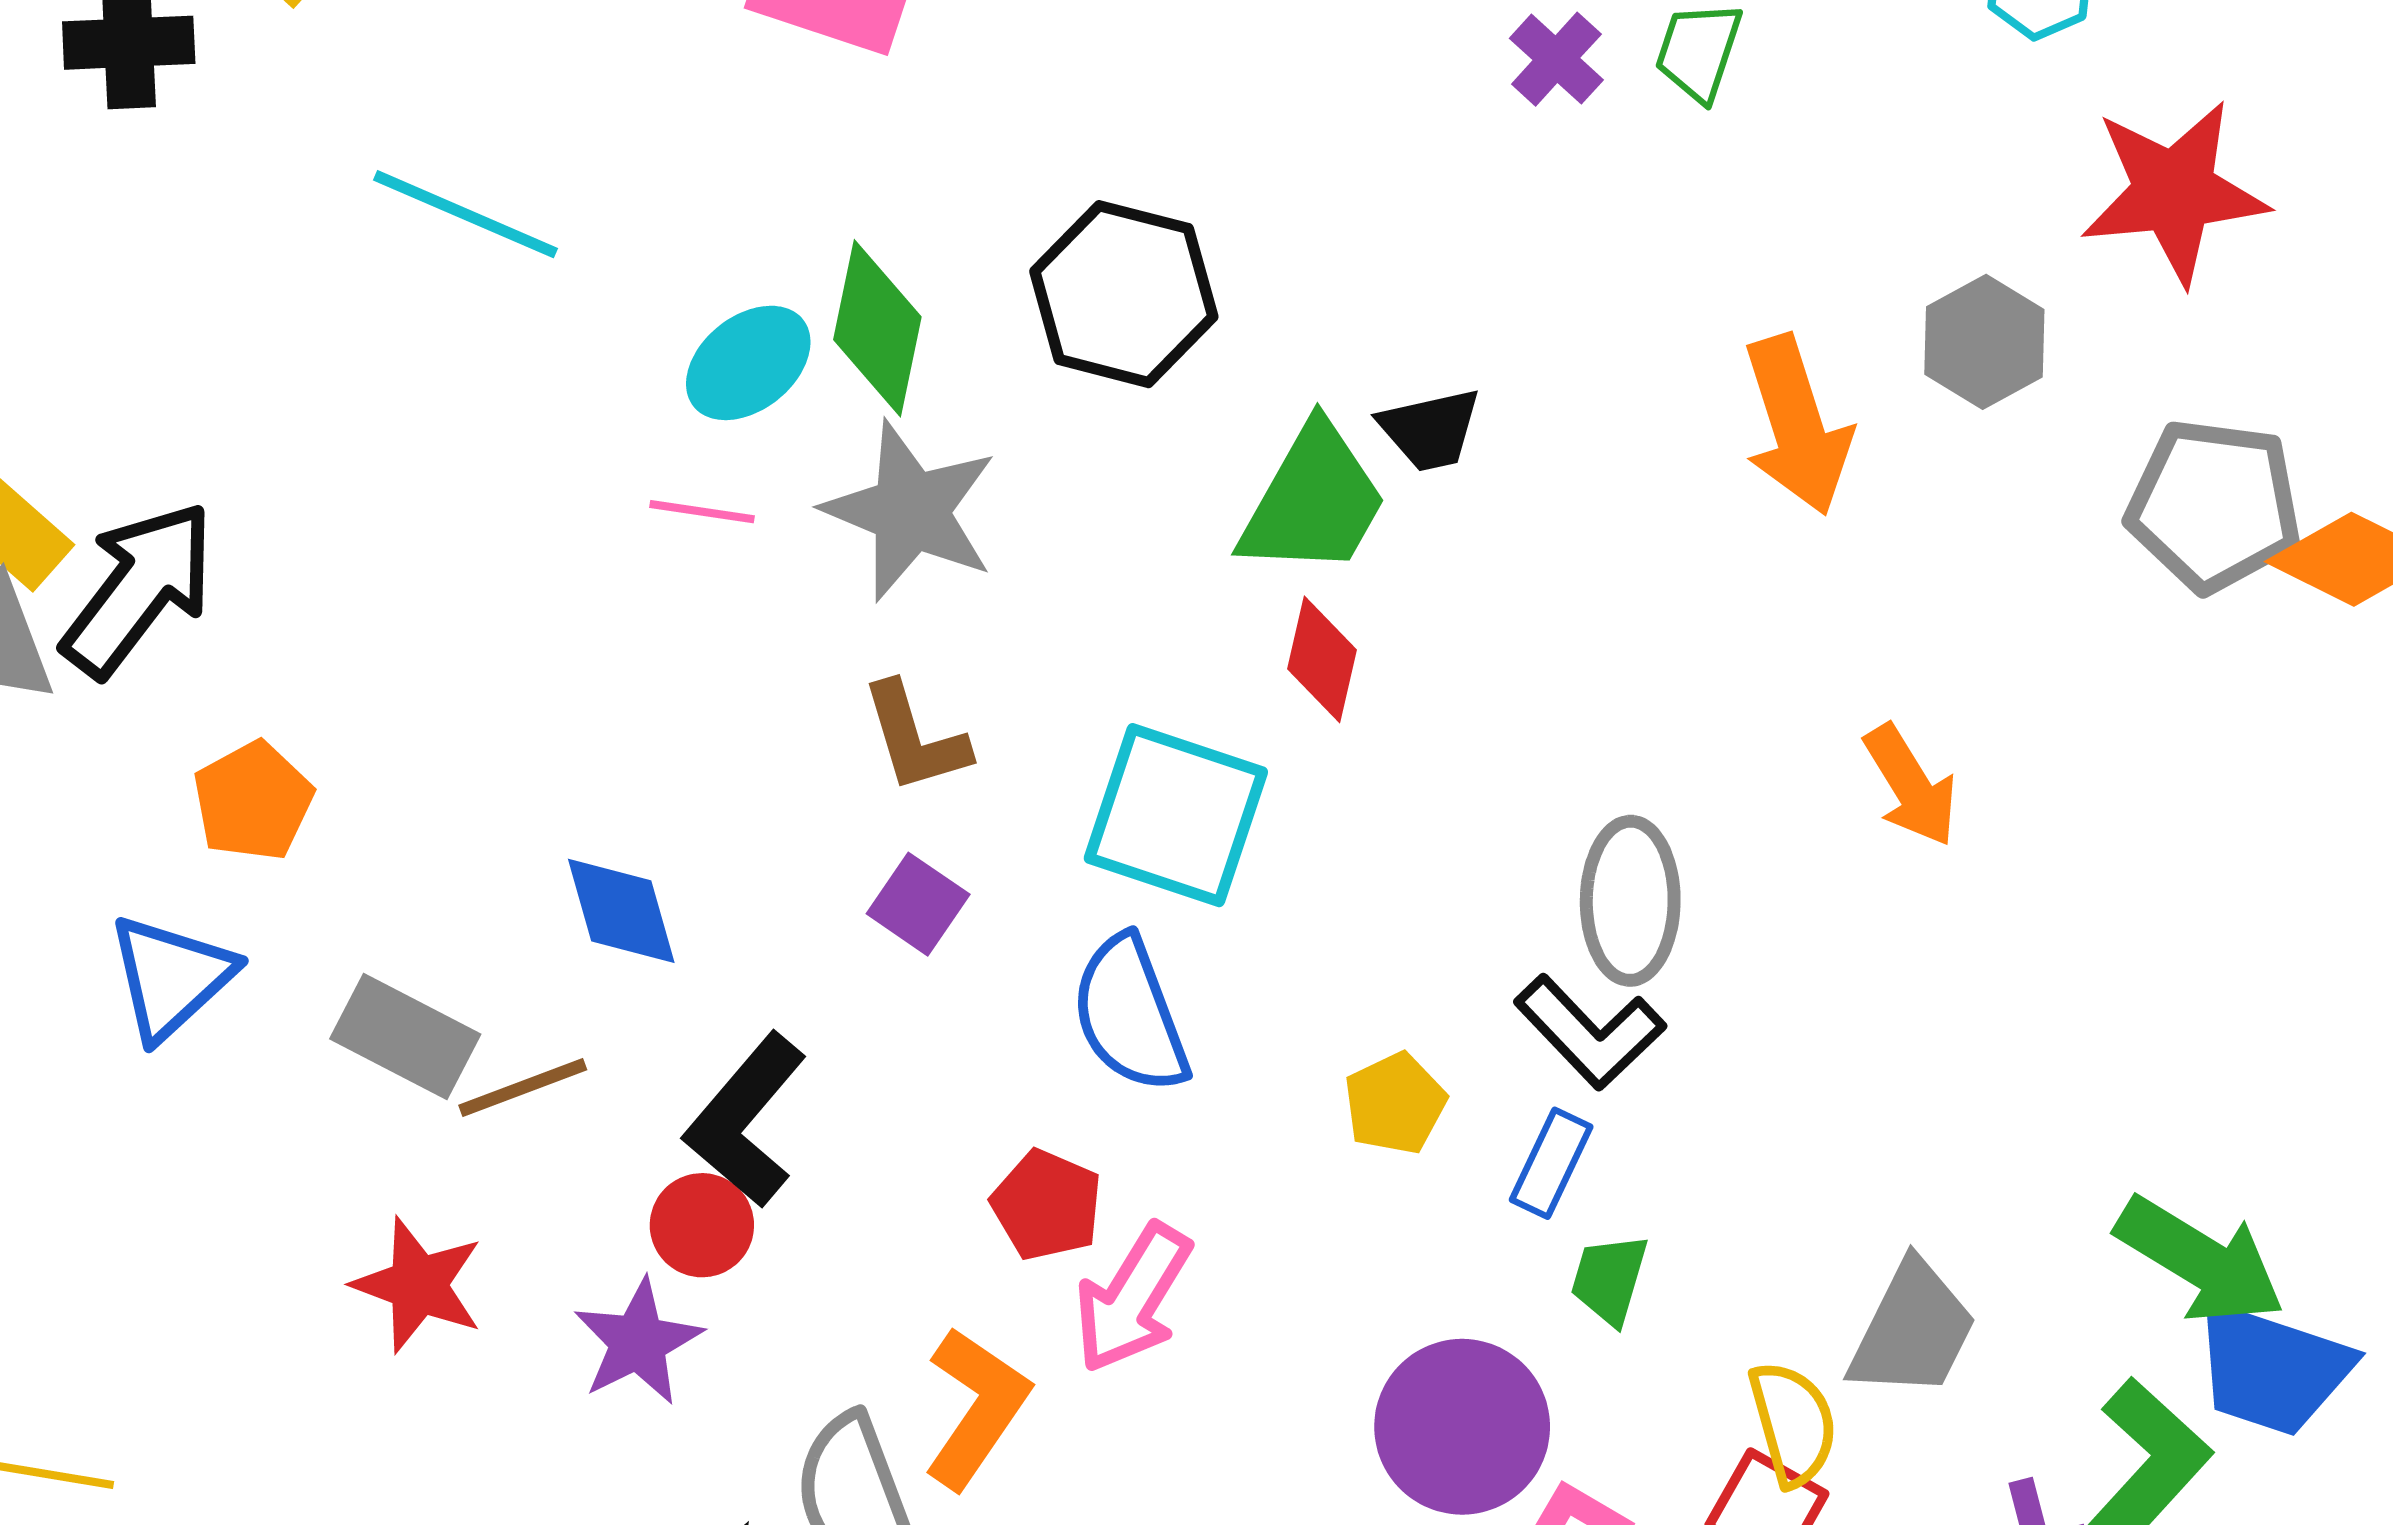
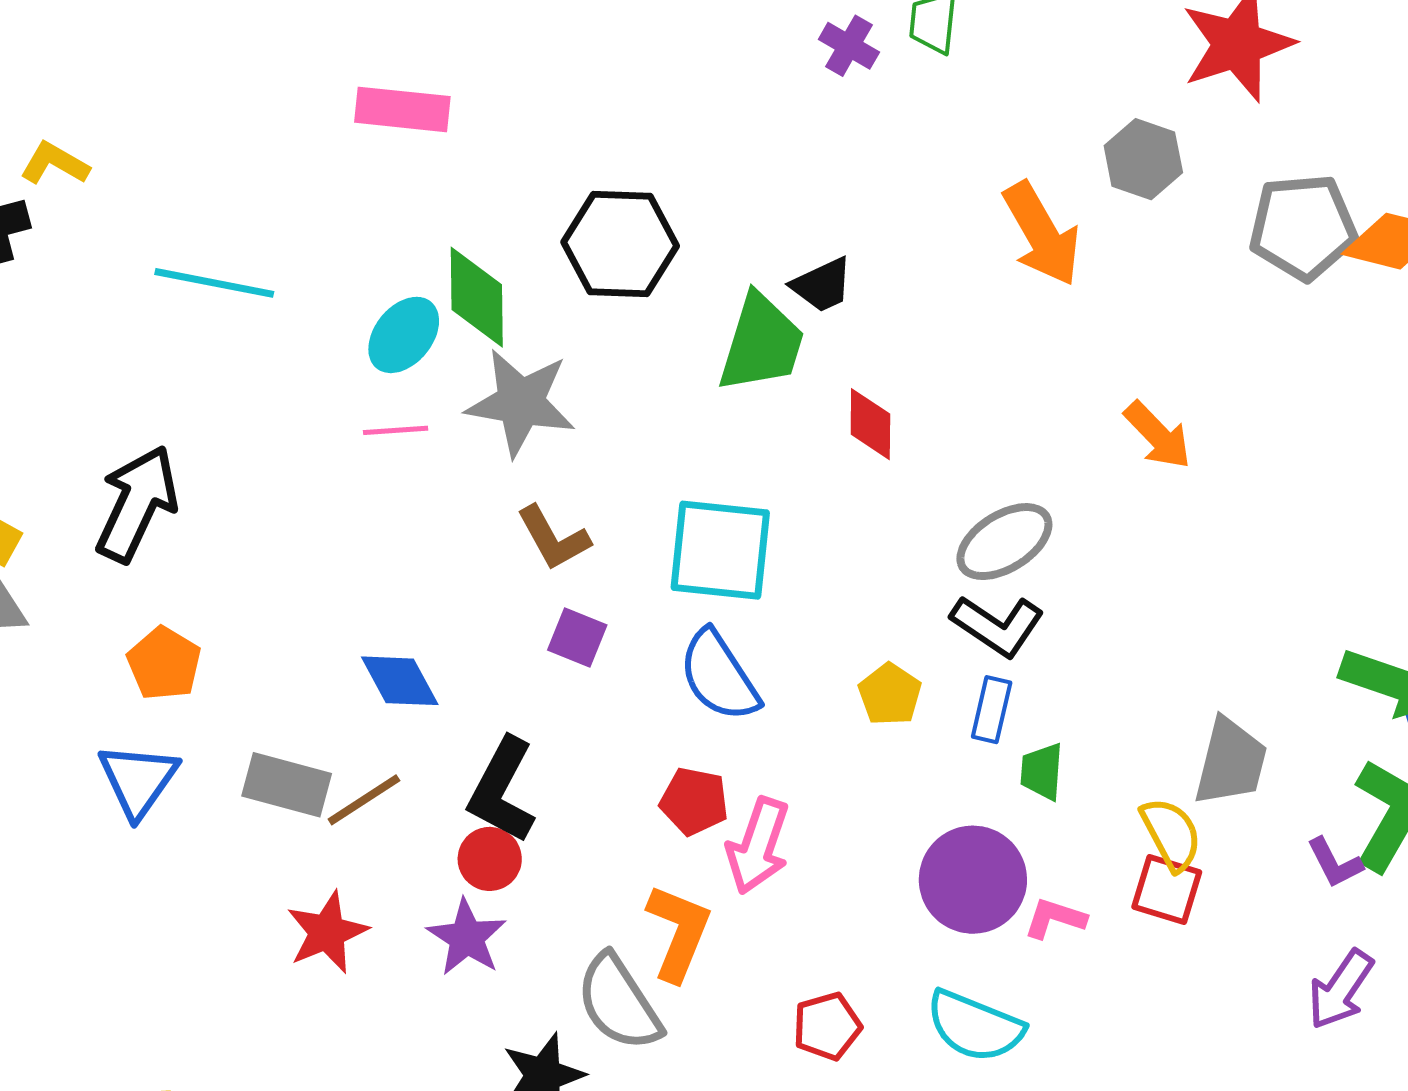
black arrow: (139, 589) -> (137, 504), moved
red diamond: (1322, 659) -> (870, 424), moved
gray ellipse: (1630, 901) -> (1004, 542), turned 70
red star: (418, 1285) -> (327, 932), turned -30

